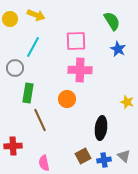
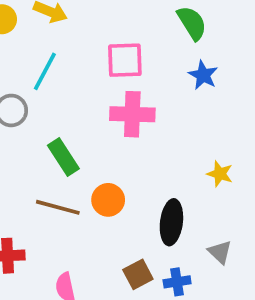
green rectangle: (28, 93) -> (63, 157), moved, turned -42
orange circle: (67, 99) -> (108, 200), moved
brown line: (40, 120) -> (58, 207), turned -50
gray triangle: (124, 156) -> (220, 252), moved

